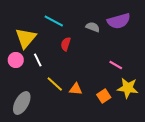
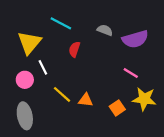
purple semicircle: (119, 21) -> (135, 39), moved
pink circle: (16, 60) -> (25, 80), moved
gray ellipse: (22, 103) -> (25, 116), turned -40

